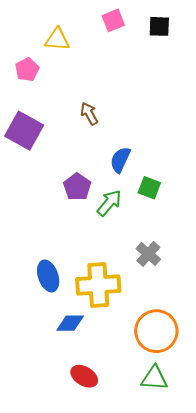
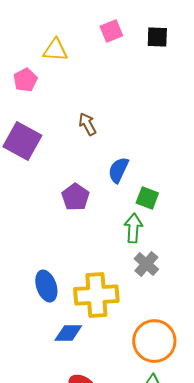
green arrow: (109, 203) -> (133, 228), moved, turned -36

